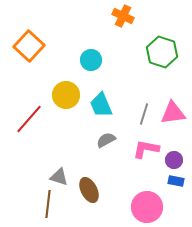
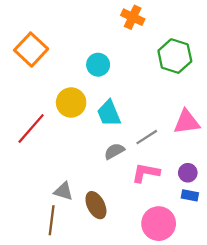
gray line: (144, 114) -> (147, 137), moved, turned 40
pink L-shape: (146, 149) -> (146, 173), moved

